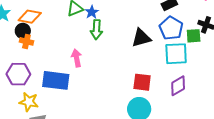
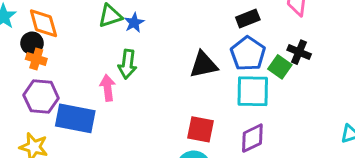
orange diamond: (30, 17) -> (43, 23), turned 60
green arrow: (96, 30) -> (127, 64), moved
green square: (194, 36) -> (280, 67), turned 35
purple hexagon: (18, 74) -> (41, 97), moved

